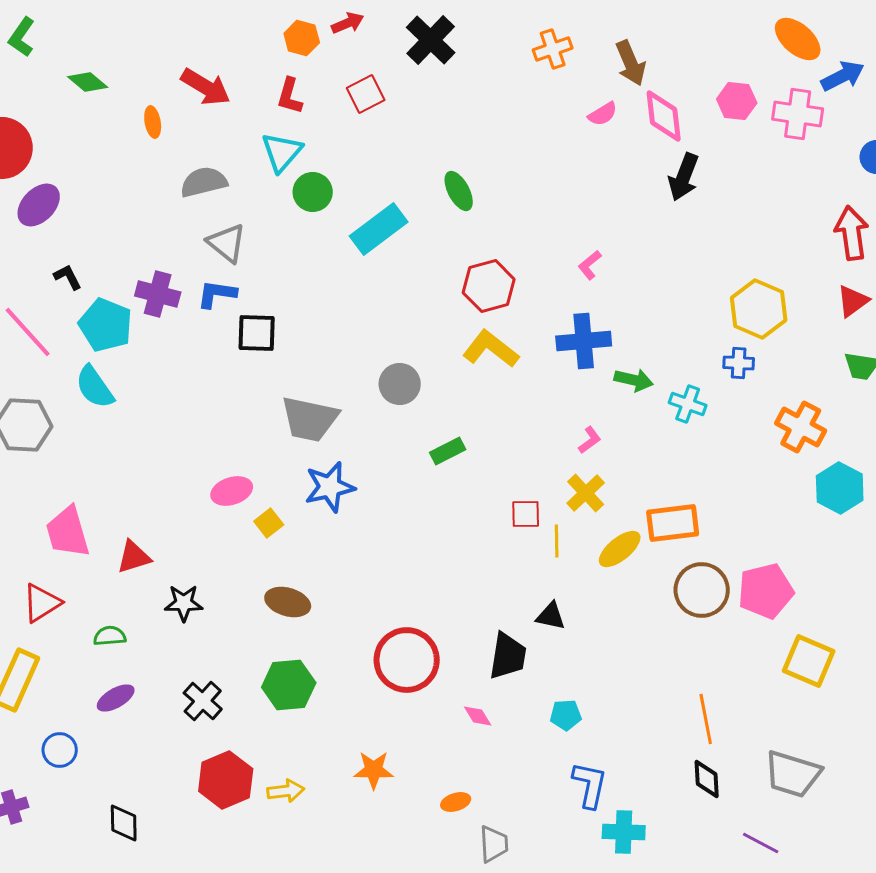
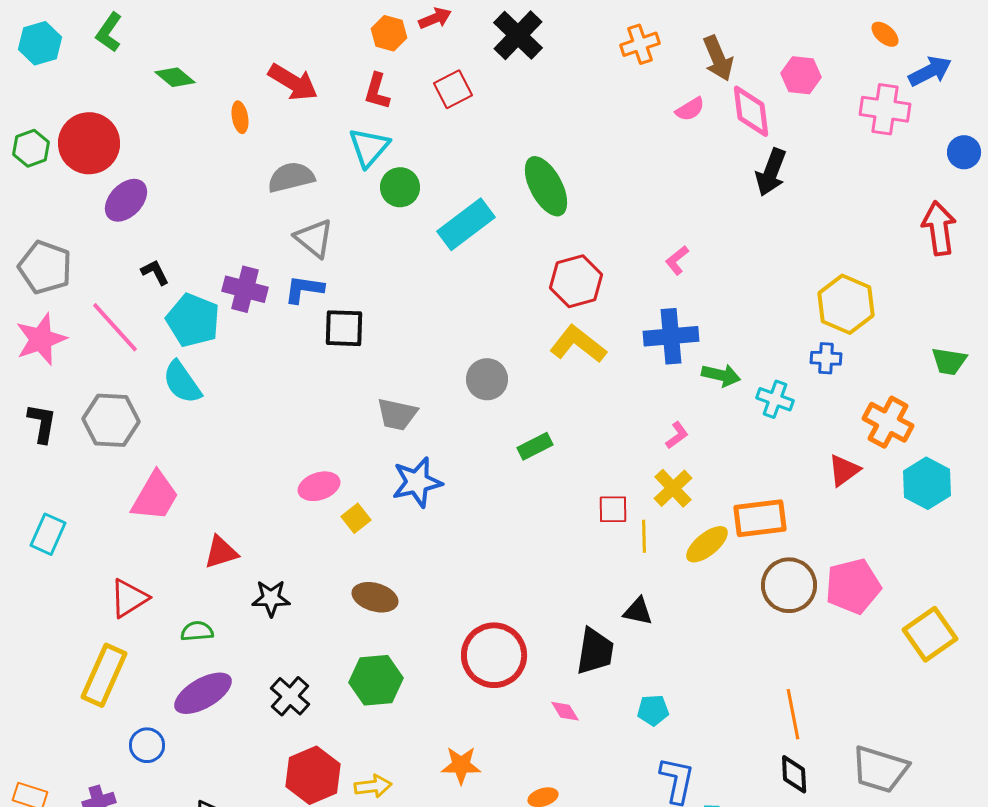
orange ellipse: (798, 39) -> (885, 34), size x0.6
pink hexagon: (737, 101) -> (801, 75), moved
green ellipse: (459, 191) -> (546, 186), size x1.5
red triangle: (853, 301) -> (844, 470), moved
gray trapezoid: (310, 419) -> (397, 414), size x0.7
pink trapezoid: (68, 532) -> (155, 496), moved, turned -134
yellow square: (809, 661) -> (930, 634), moved, turned 32
purple ellipse: (116, 698) -> (203, 693), size x1.5

